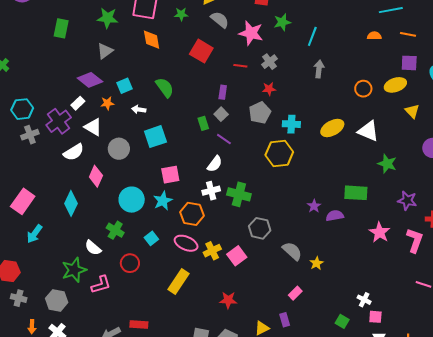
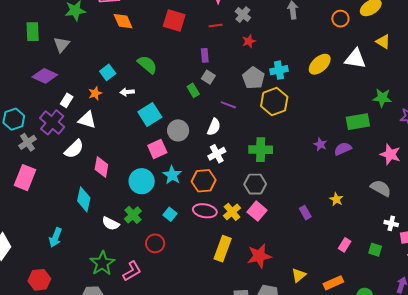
gray triangle: (105, 51) -> (62, 45), moved
purple diamond: (90, 80) -> (45, 76), moved
yellow triangle: (412, 111) -> (383, 42), moved
gray pentagon: (260, 113) -> (253, 78), moved
purple line: (224, 139) -> (228, 105), moved
gray circle: (119, 149) -> (178, 130), moved
green star: (387, 164) -> (382, 98), moved
pink square: (170, 175) -> (157, 149), moved
green cross: (239, 194) -> (261, 150), moved
pink rectangle: (23, 201) -> (25, 178), moved
gray hexagon: (260, 228) -> (255, 184), moved
green cross: (115, 230) -> (133, 215), turned 30
white semicircle: (93, 248) -> (111, 224), moved
gray semicircle: (292, 251) -> (381, 188), moved
yellow rectangle: (179, 282) -> (223, 249), moved
pink rectangle: (295, 293) -> (345, 245), moved
red star: (228, 300) -> (259, 256), size x1.4
purple rectangle: (285, 320) -> (305, 213), moved

